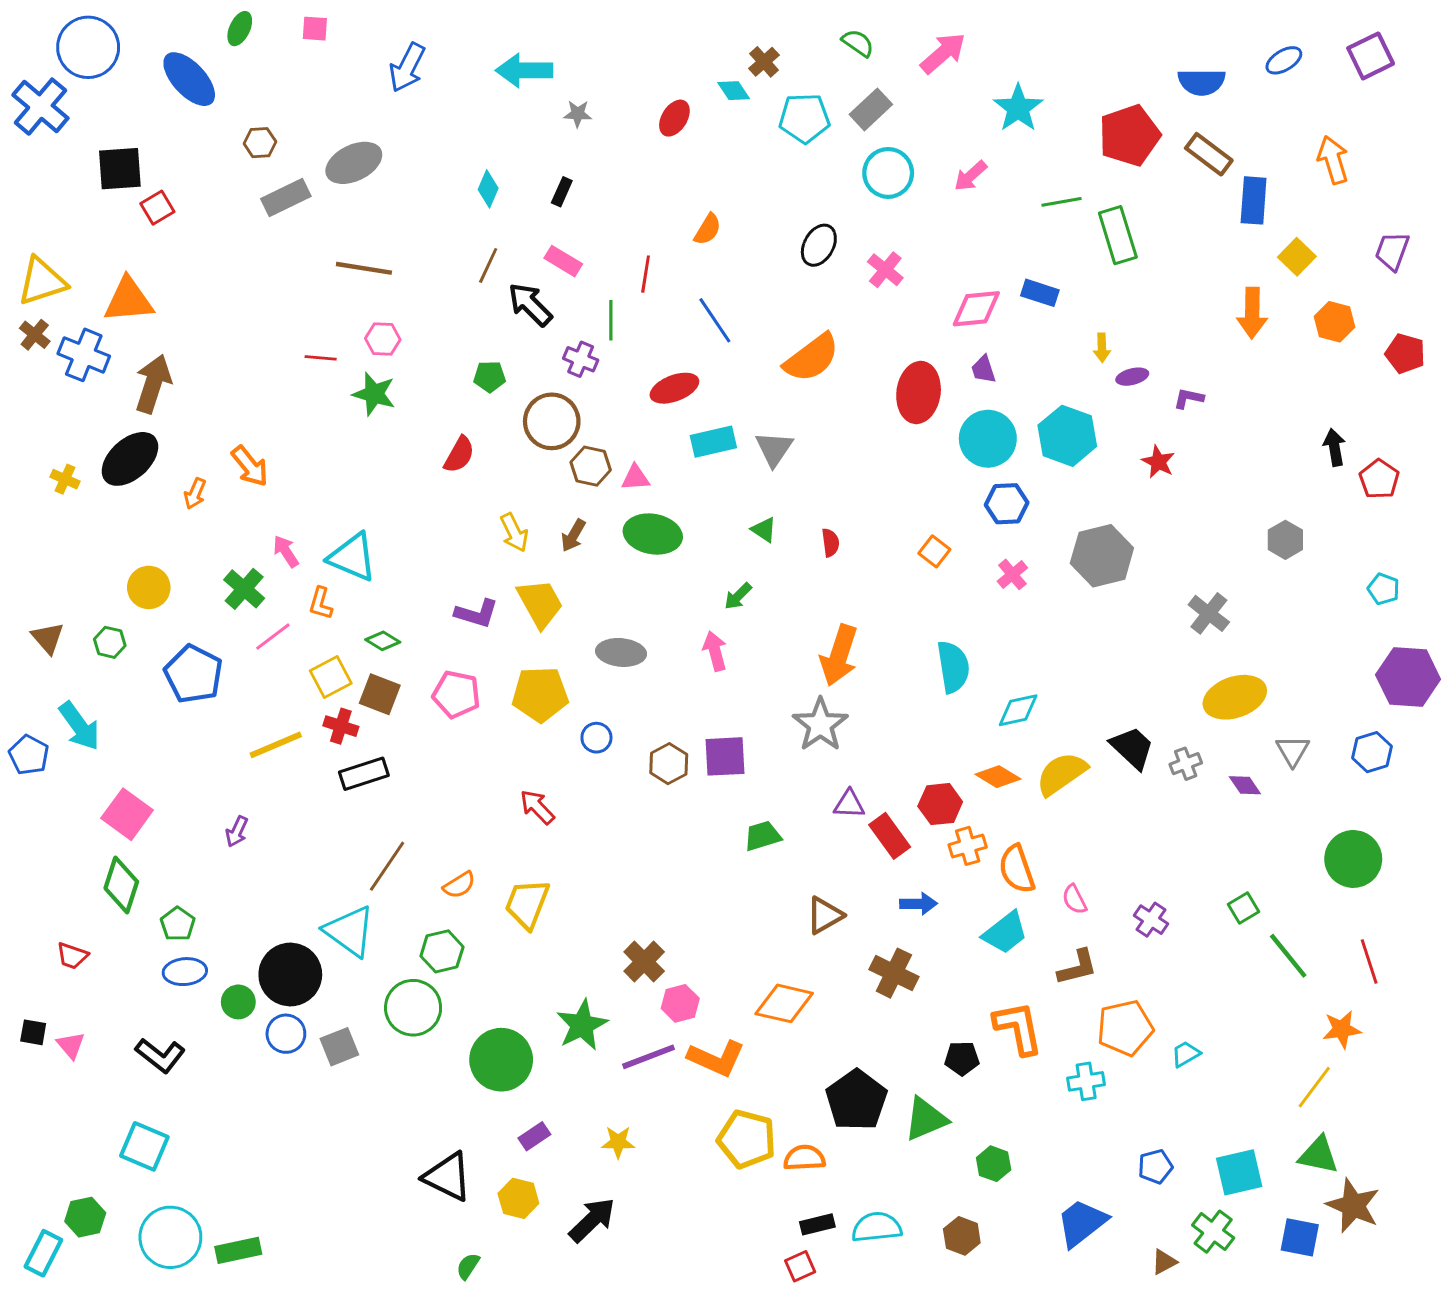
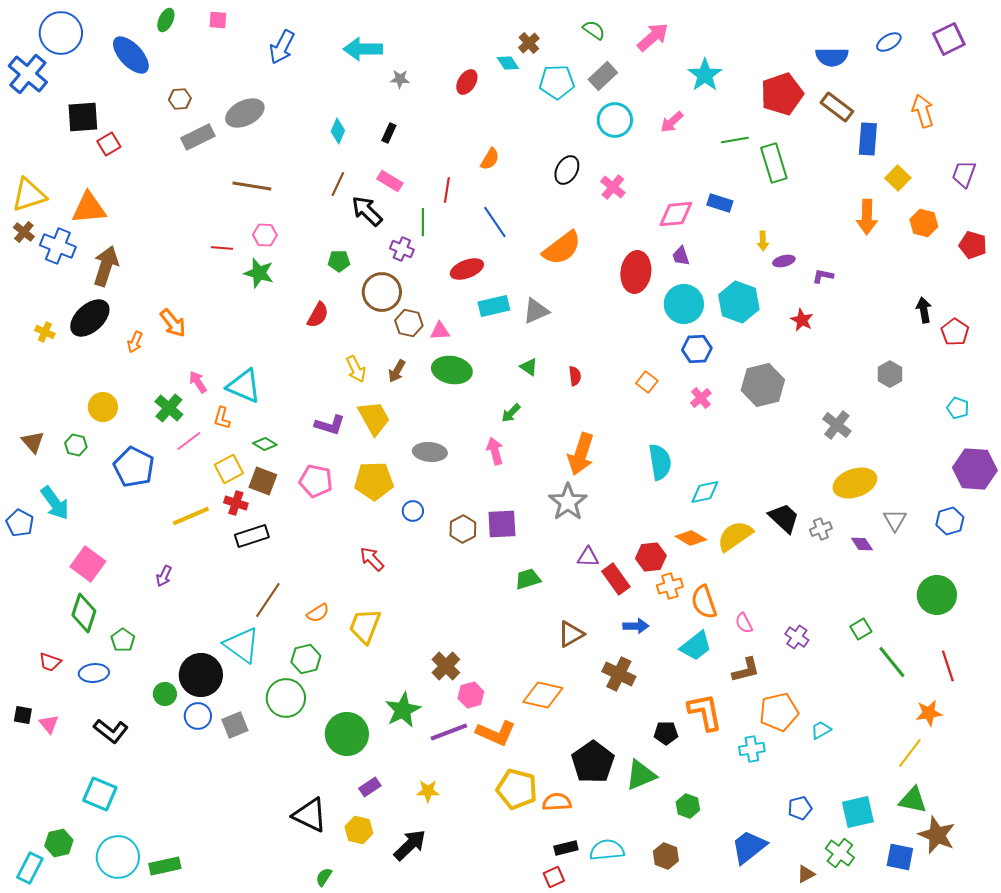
gray triangle: (774, 449) -> (536, 311), turned 32
blue ellipse: (185, 972) -> (94, 673), moved

